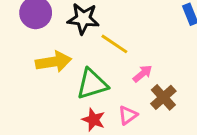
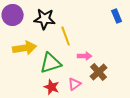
yellow line: (114, 44) -> (66, 36), turned 36
pink arrow: (143, 74) -> (85, 56), turned 40

